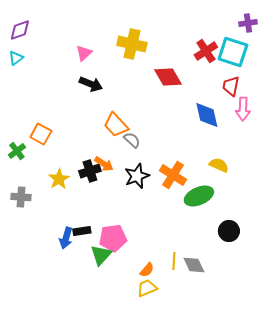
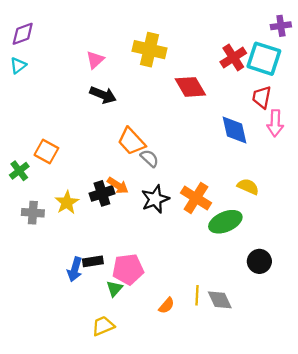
gray cross: (21, 197) -> (33, 213), moved
green triangle: (101, 255) -> (114, 289), size x0.7
yellow trapezoid: (147, 288) -> (103, 326), moved

